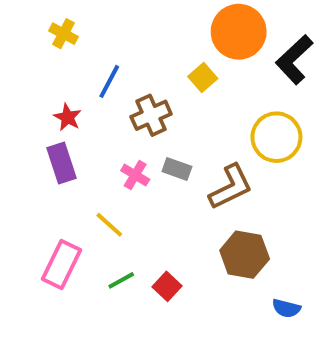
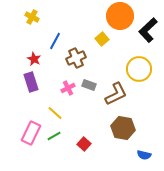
pink cross: (135, 175) -> (68, 88), turned 32
green line: (121, 280) -> (54, 136), moved

